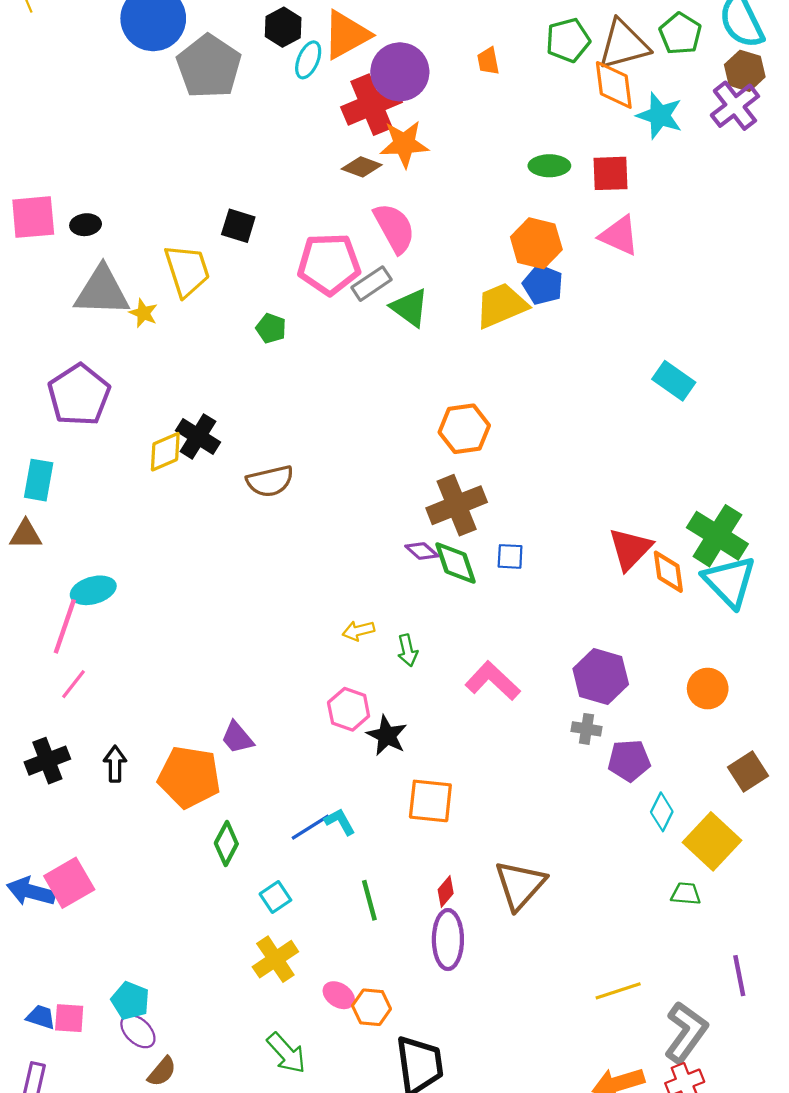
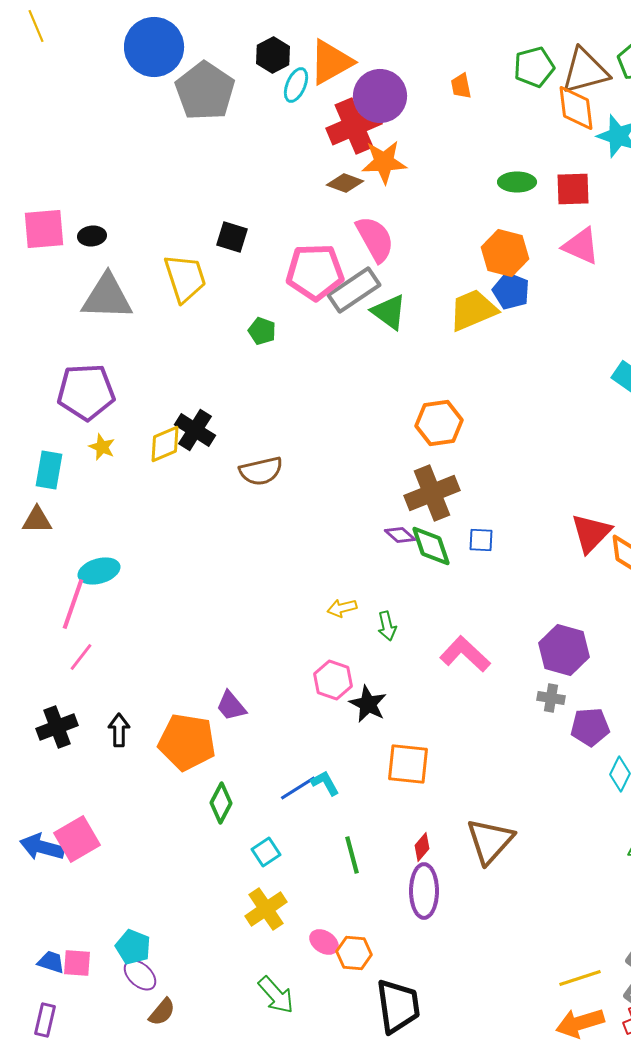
gray rectangle: (371, 284) -> (354, 290), size x1.4
yellow star: (143, 313) -> (102, 447), moved
purple pentagon: (79, 395) -> (86, 392), turned 30
yellow line: (618, 991) -> (580, 978), moved

